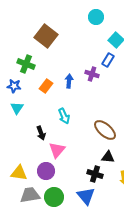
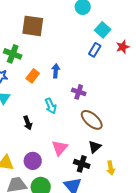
brown square: (46, 36) -> (33, 26), turned -30
purple cross: (92, 74) -> (79, 92), moved
pink triangle: (57, 150) -> (60, 148), moved
black triangle: (108, 157) -> (95, 147), turned -48

